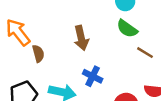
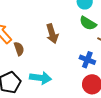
blue cross: (93, 76) -> (87, 60), moved

